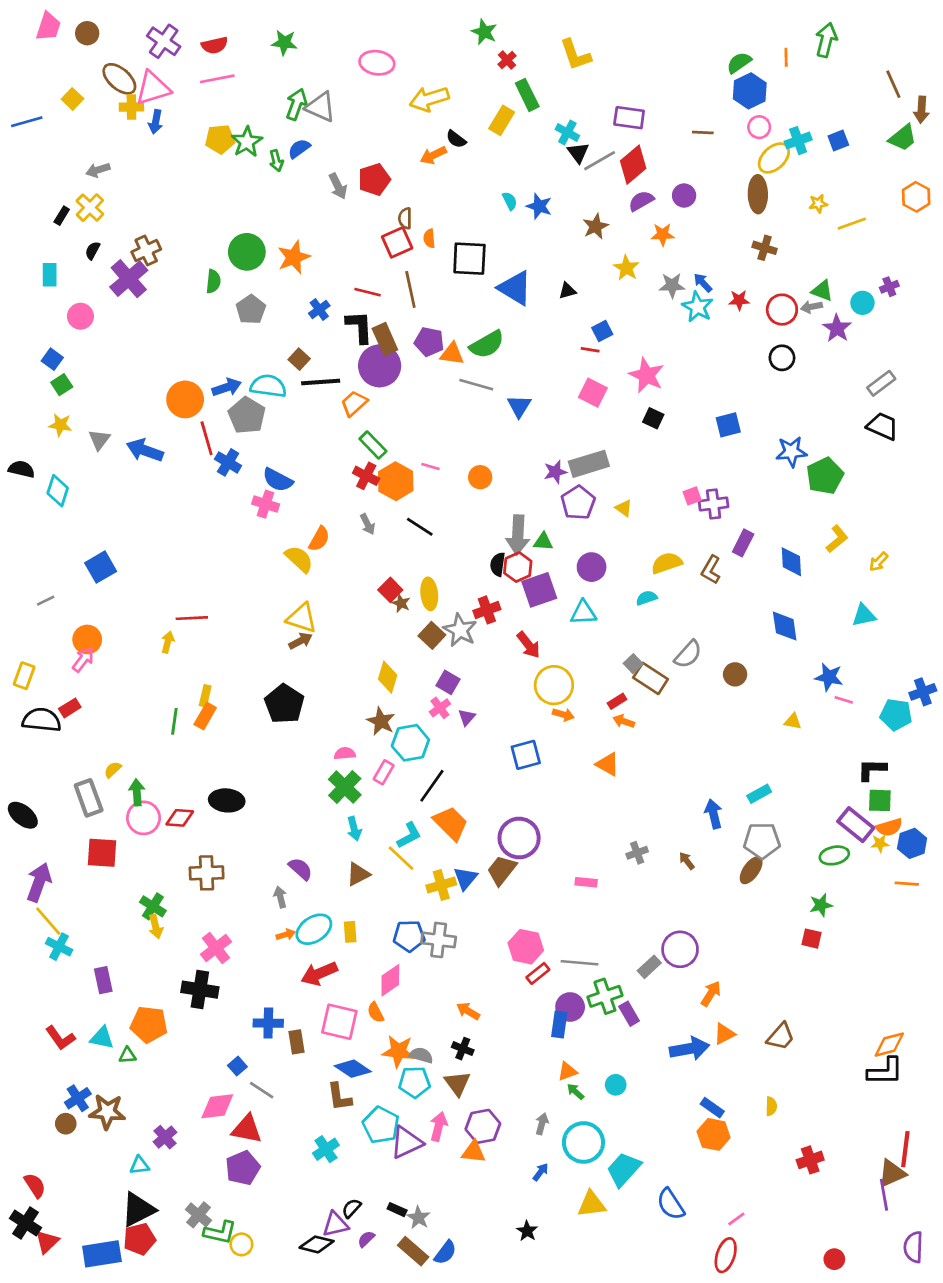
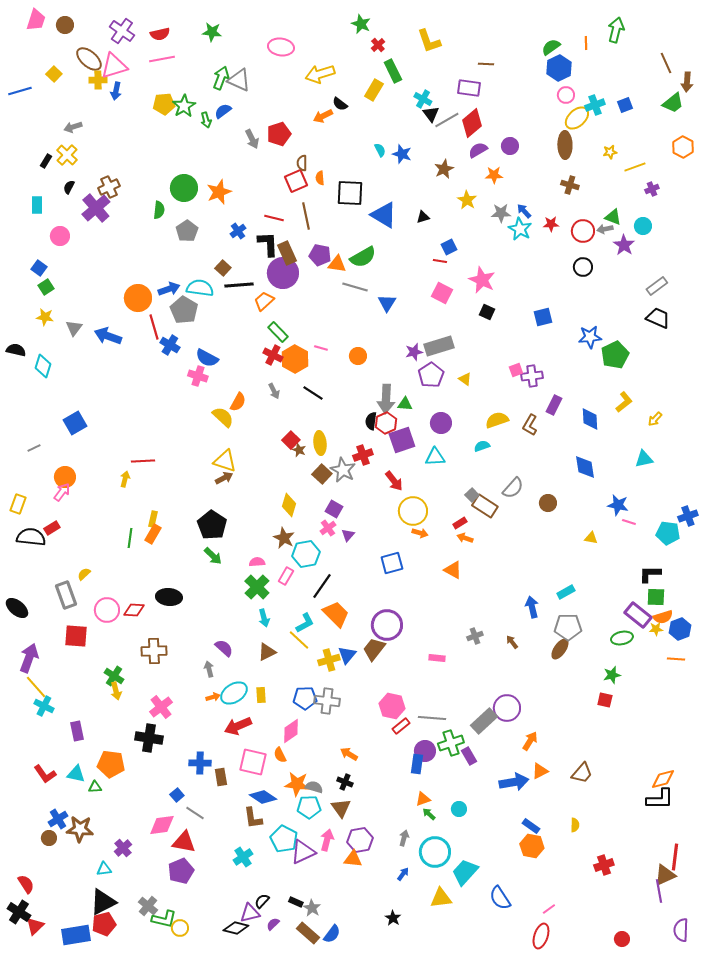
brown line: (703, 132) -> (486, 64), moved
purple cross: (889, 287) -> (652, 189), moved
green arrow: (137, 792) -> (213, 556), moved, turned 138
gray rectangle: (649, 967) -> (484, 721), size x1.5

